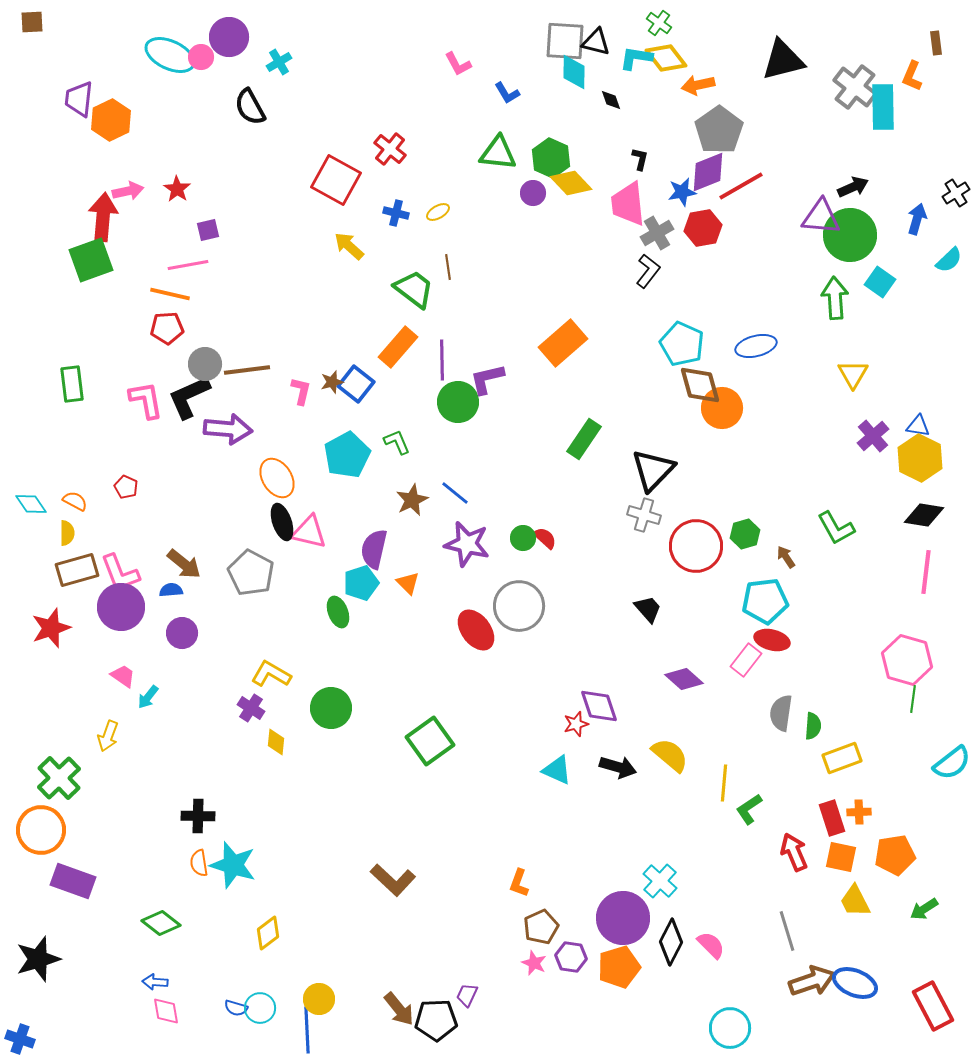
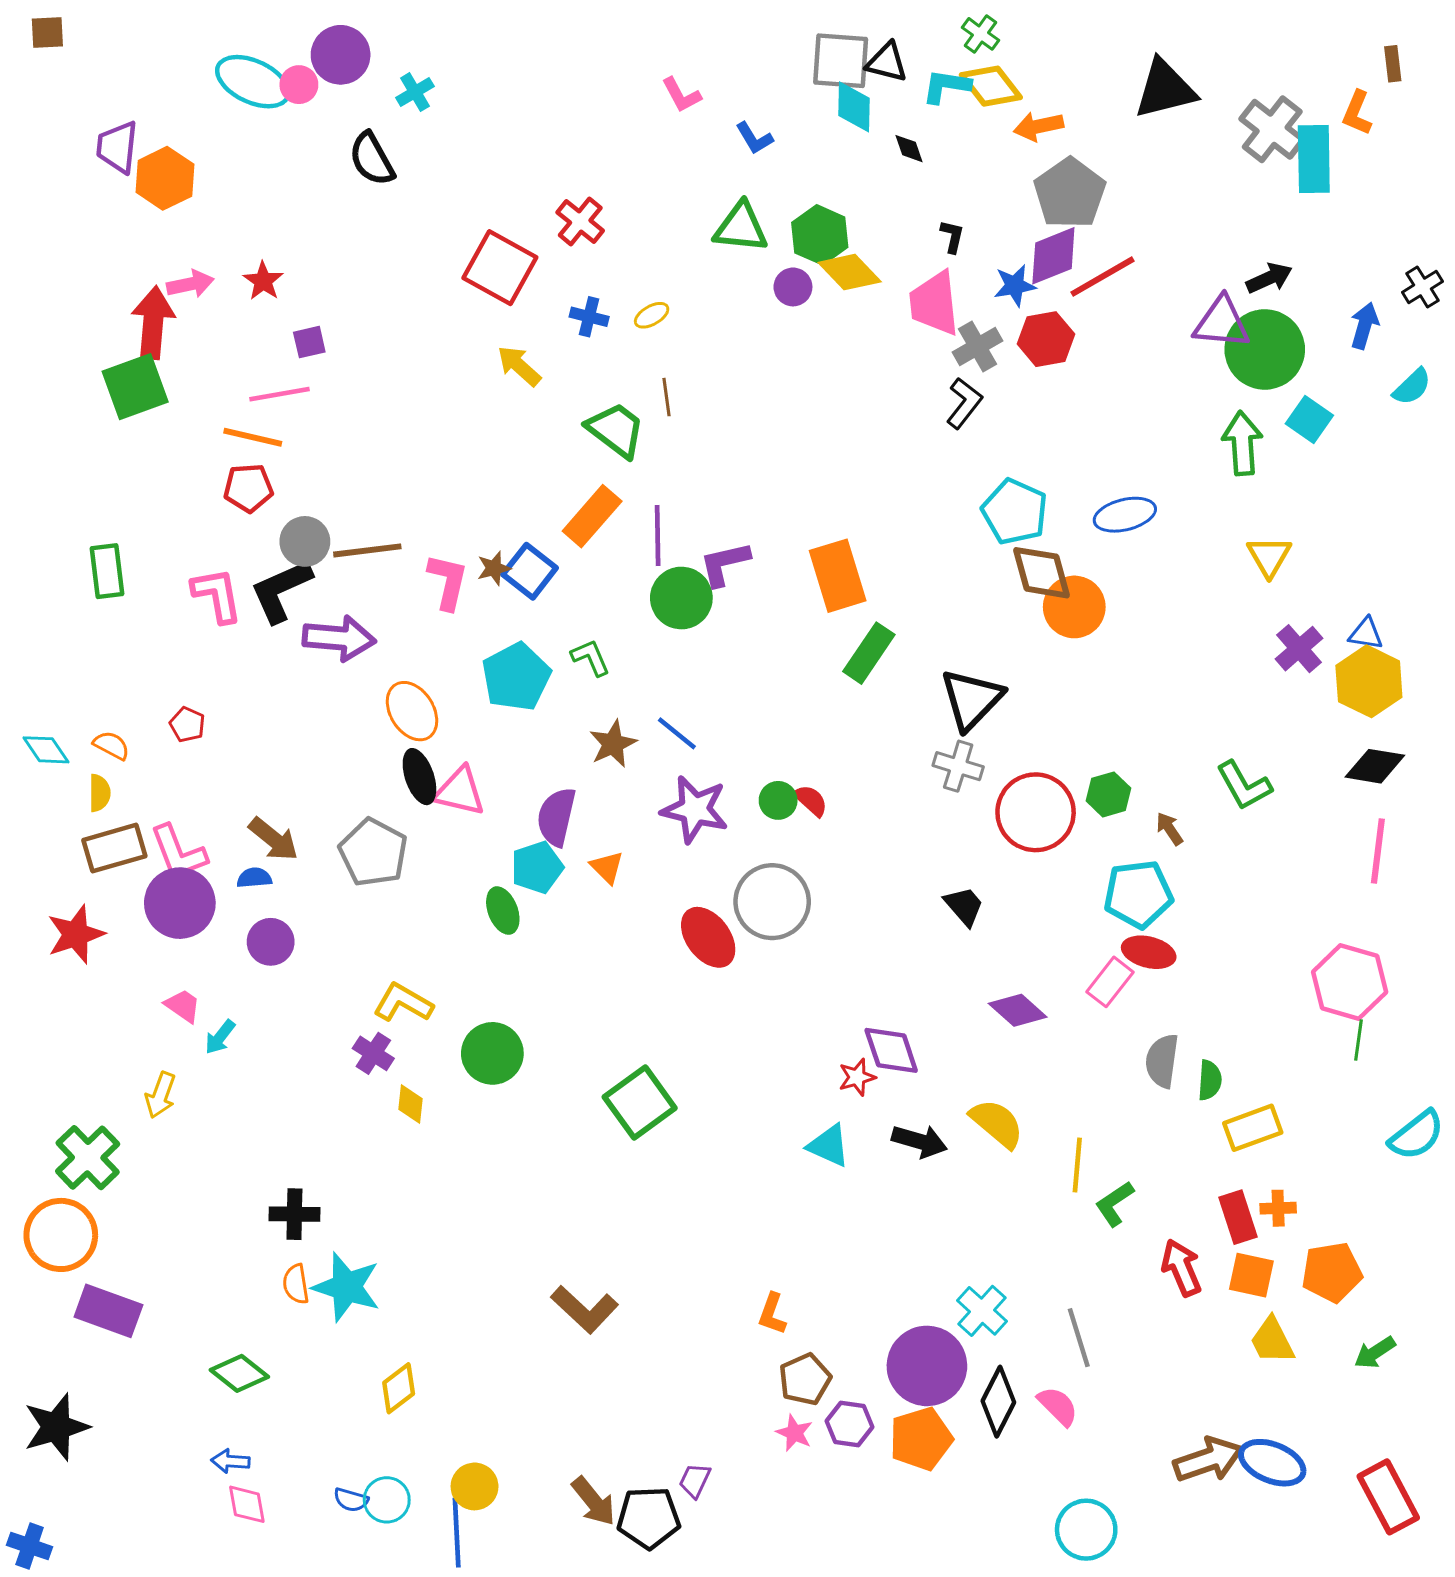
orange rectangle: (563, 343) -> (838, 576), moved, turned -66
pink L-shape: (301, 391) -> (448, 582), size x1.4
gray line: (787, 931) -> (1079, 1338), moved

